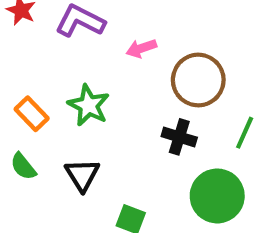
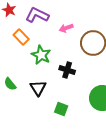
orange rectangle: (32, 114) -> (21, 37), moved
black cross: (179, 137) -> (67, 70), moved

